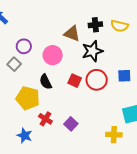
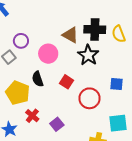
black cross: (95, 25) -> (95, 29), size x1.5
yellow semicircle: (120, 26) -> (119, 34), turned 48
black star: (92, 51) -> (88, 55), turned -30
red circle: (97, 80) -> (90, 98), moved

